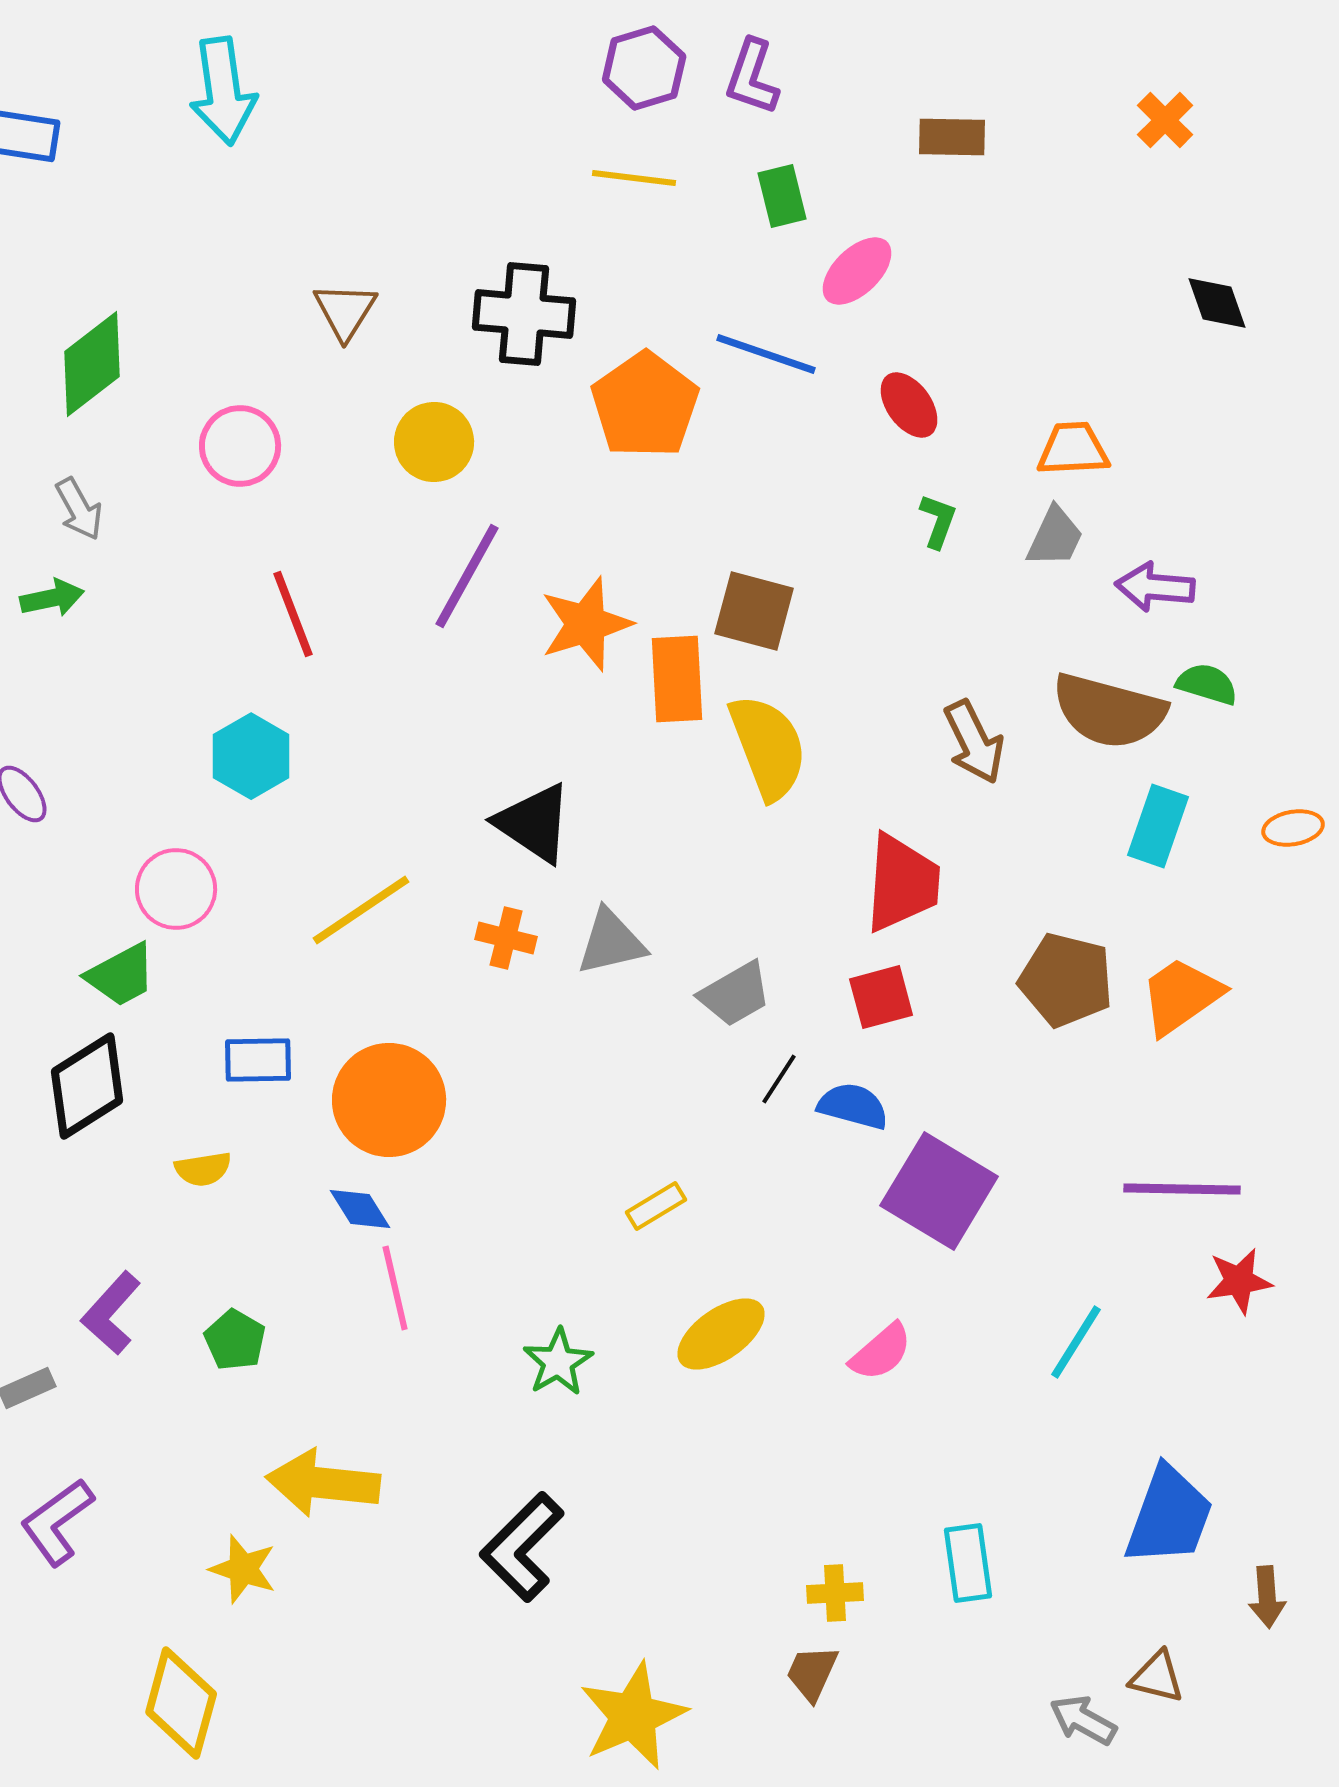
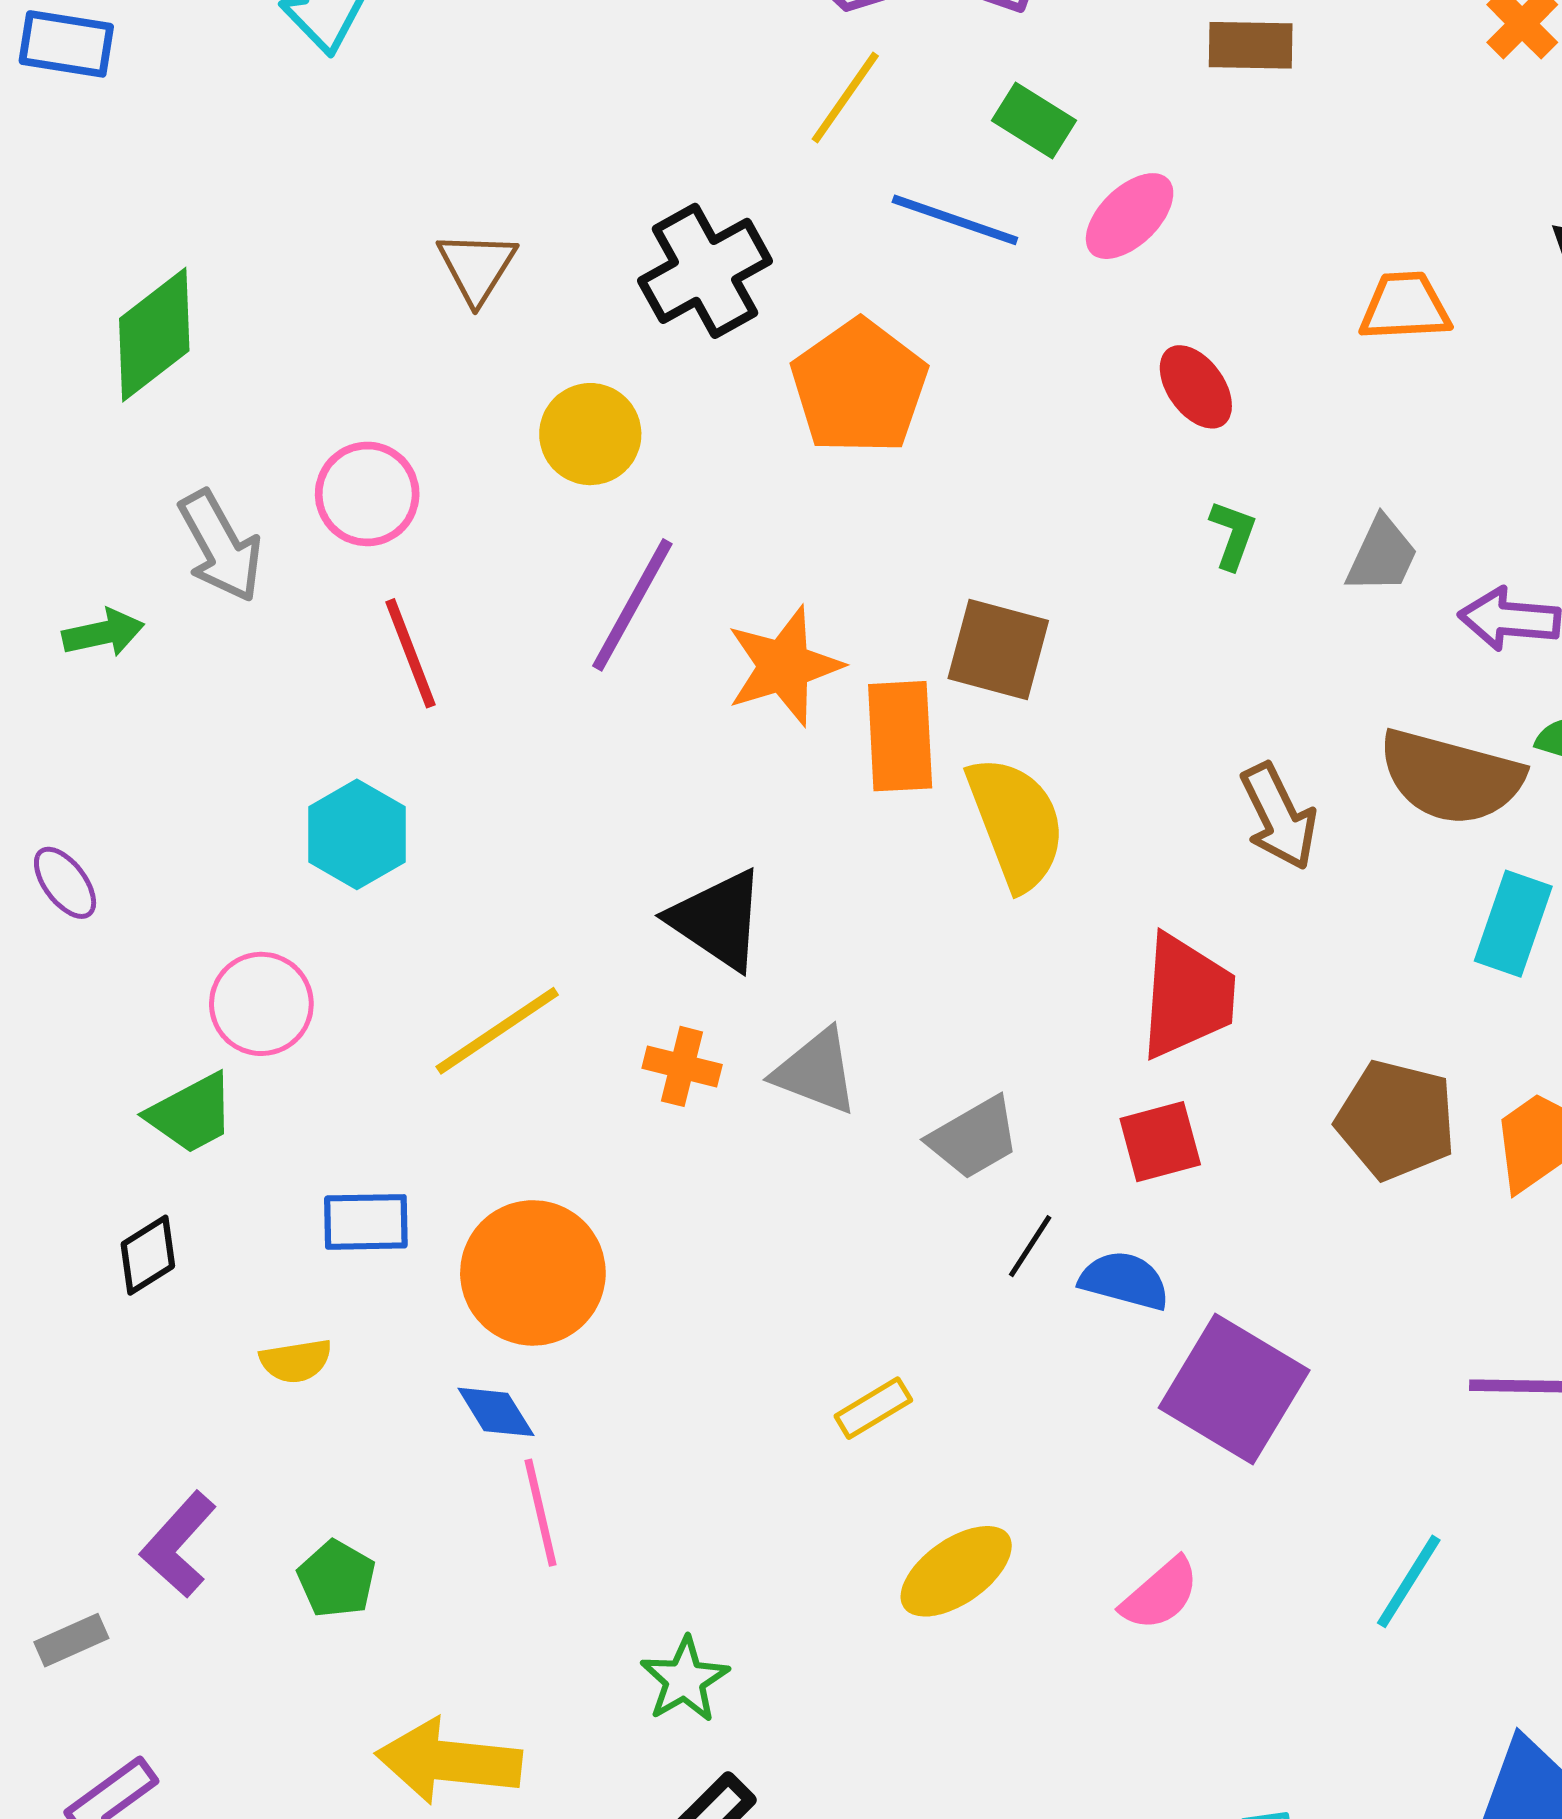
yellow line: (634, 178) -> (845, 97), turned -62
green rectangle: (782, 196) -> (1034, 120), turned -44
black cross: (524, 314) -> (705, 271), turned -34
blue line: (766, 354) -> (955, 220), moved
pink circle: (240, 446) -> (367, 494), moved
orange trapezoid: (1073, 449) -> (1405, 307), moved
gray arrow: (79, 509) -> (221, 546), moved, size x1.4
gray triangle: (611, 942) -> (816, 1072), turned 34
black diamond: (87, 1086) -> (148, 1255), size x0.6
green star: (558, 1362) -> (685, 1680), moved

